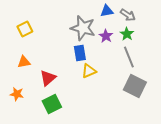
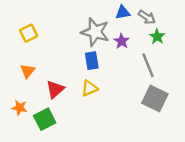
green star: (127, 34) -> (157, 37), moved
orange triangle: (24, 62) -> (28, 71), turned -40
yellow triangle: (89, 71) -> (89, 88), moved
green square: (52, 104) -> (45, 119), moved

